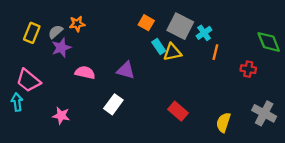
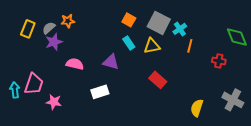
cyan rectangle: (159, 46) -> (129, 43), moved
pink trapezoid: (28, 80) -> (34, 84), moved, turned -110
white rectangle: (113, 104) -> (100, 92), turned 36
red rectangle: (178, 111) -> (158, 80), moved

